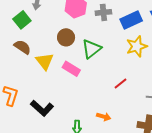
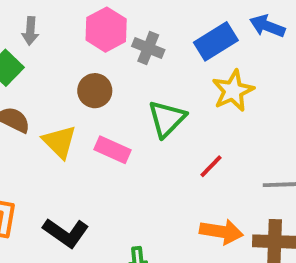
gray cross: (103, 12) -> (148, 48), moved, turned 35
green triangle: (91, 49) -> (167, 119), moved
orange arrow: (104, 117) -> (221, 232), moved, size x1.5

